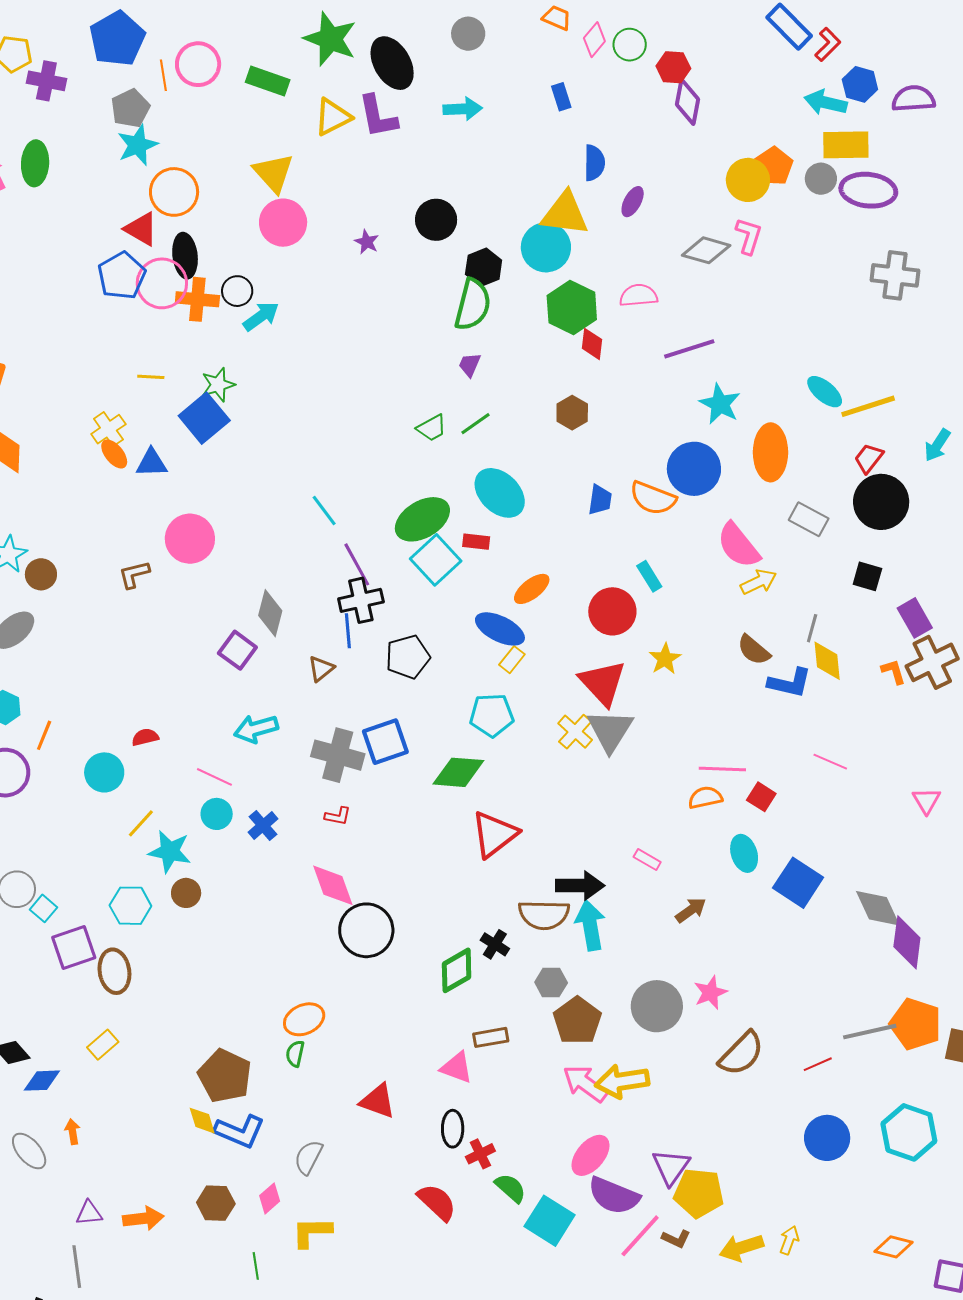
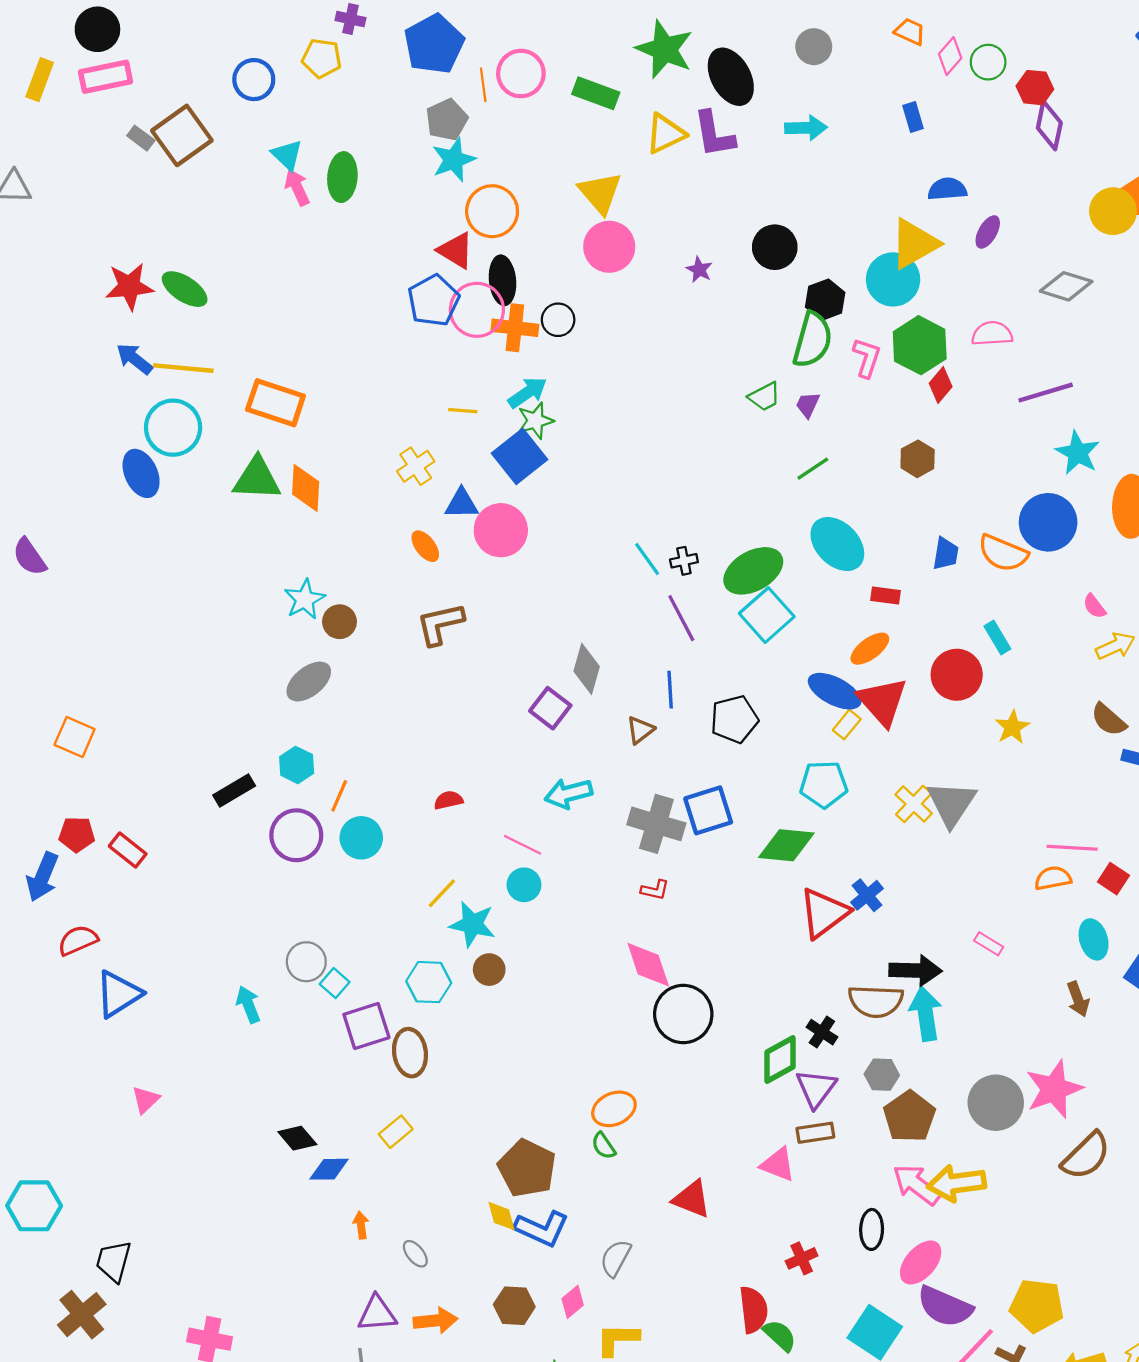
purple cross: (46, 81) -> (350, 19), moved, size x0.7
blue semicircle: (594, 163) -> (947, 189), turned -96
yellow triangle: (565, 214) -> (914, 244), turned -38
pink L-shape: (749, 236) -> (867, 358), moved
cyan arrow: (261, 316) -> (527, 393), moved
red diamond: (592, 344) -> (941, 385), turned 32
green trapezoid: (432, 428) -> (764, 397), moved
orange ellipse: (114, 454) -> (425, 546), moved
pink circle: (190, 539) -> (501, 530), moved
red rectangle: (476, 542) -> (886, 595), moved
pink semicircle: (738, 545) -> (1094, 606), size x0.5
brown L-shape: (134, 574) -> (440, 624), size x1.4
black cross: (361, 600) -> (684, 561), moved, size x0.6
red triangle: (603, 683) -> (882, 701), moved
cyan circle: (104, 772) -> (361, 838), moved
blue cross: (263, 825) -> (867, 895), moved
brown arrow: (691, 910) -> (1078, 999), moved, turned 104
pink star: (710, 993) -> (1054, 1089), size x1.6
green semicircle: (295, 1054) -> (604, 1146), turned -48
black ellipse: (453, 1129) -> (872, 1229), moved
gray ellipse: (29, 1151) -> (415, 1254), moved, size x0.7
purple triangle: (671, 1167) -> (816, 1088), moved
green semicircle: (510, 1188) -> (780, 1335), moved
red semicircle: (437, 1202) -> (753, 1310), turned 39
purple triangle: (89, 1213) -> (377, 1314), size x1.4

